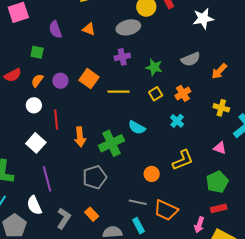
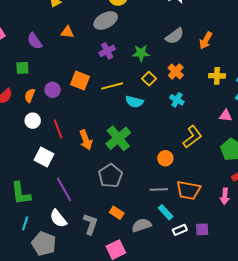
cyan semicircle: (137, 127) -> (134, 102), moved

